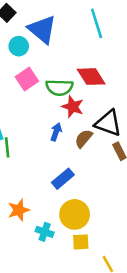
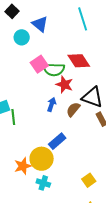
blue triangle: (42, 29) -> (40, 24), size x0.7
pink square: (27, 79) -> (39, 64), moved
yellow circle: (75, 214) -> (42, 159), moved
yellow square: (81, 242) -> (89, 180), moved, turned -32

